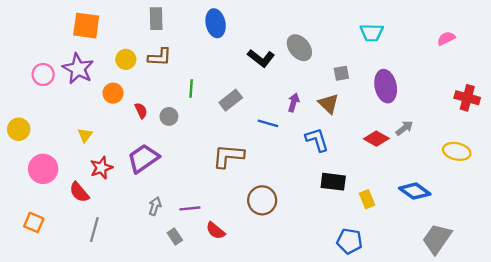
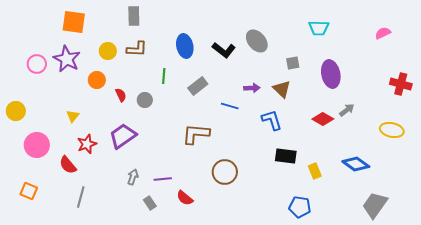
blue ellipse: (216, 23) -> (185, 46), moved
purple arrow: (294, 102) -> (252, 88), turned 70

